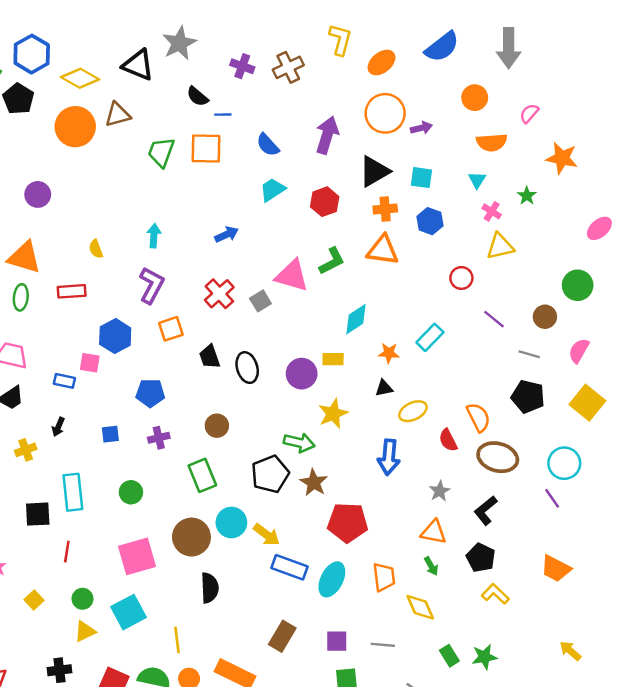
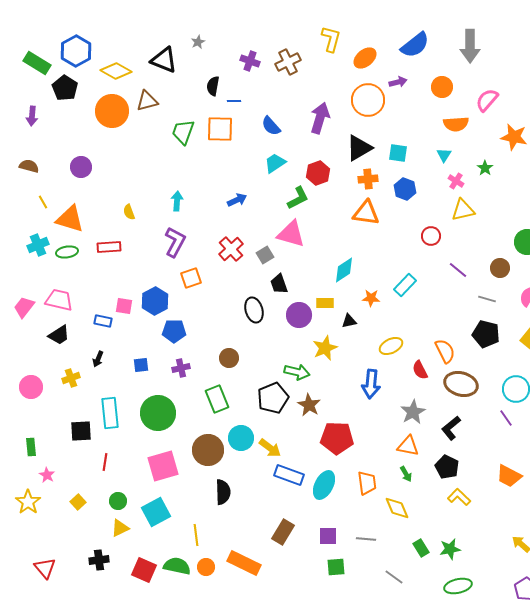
gray star: (179, 43) -> (198, 42), size x0.5
black semicircle: (198, 96) -> (213, 86), turned 60
pink semicircle: (529, 113) -> (487, 100), size x1.4
purple arrow: (421, 128) -> (398, 82), moved
green L-shape: (332, 261) -> (298, 198), moved
green ellipse: (21, 297) -> (67, 252), turned 75
blue hexagon: (115, 336) -> (155, 301), moved
black trapezoid: (210, 357) -> (279, 284), moved
black triangle: (384, 388) -> (349, 321), moved
gray star: (440, 491) -> (413, 412), size x1.4
green circle: (131, 492) -> (158, 413), size x1.8

